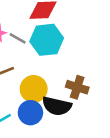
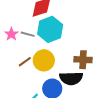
yellow circle: (34, 89) -> (44, 60), moved

